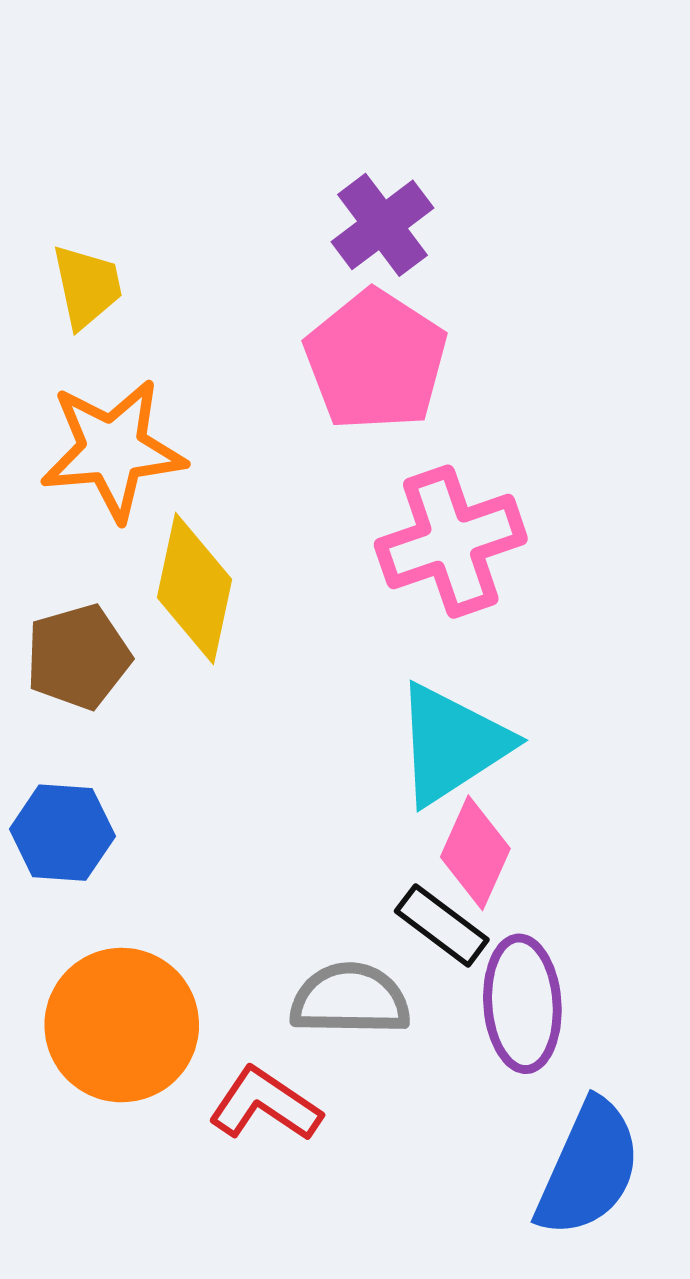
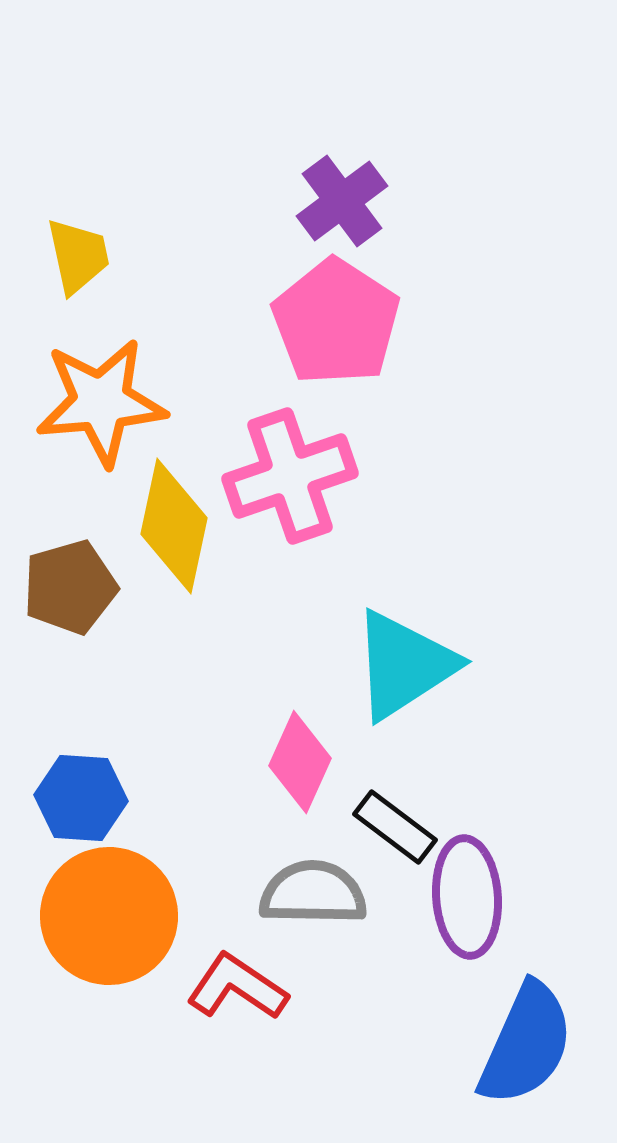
pink cross: (451, 542) -> (290, 476), moved
blue hexagon: (62, 833) -> (81, 798), moved
pink diamond: (475, 853) -> (300, 762), moved

